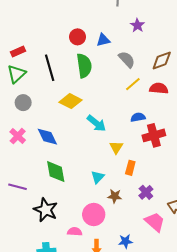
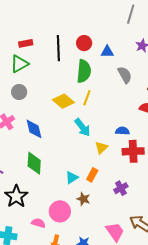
black line: (50, 68) -> (58, 48), moved
yellow line: (133, 84) -> (87, 98), moved, turned -42
yellow triangle: (116, 147) -> (101, 148), moved
orange rectangle: (130, 168) -> (92, 175), moved
purple cross: (146, 192) -> (121, 188), moved

